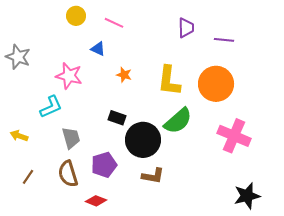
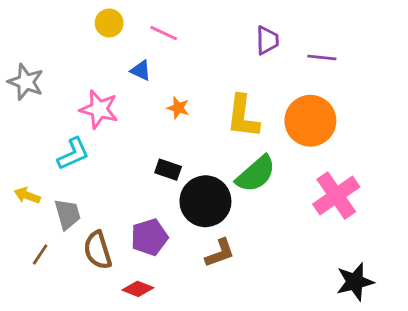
pink cross: (234, 136) -> (336, 196), turned 32
gray trapezoid: (71, 138) -> (67, 214), moved
brown L-shape: (153, 176) -> (220, 253), turned -30

